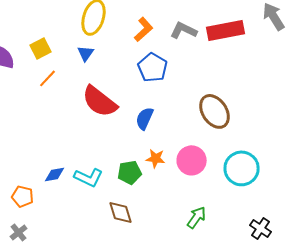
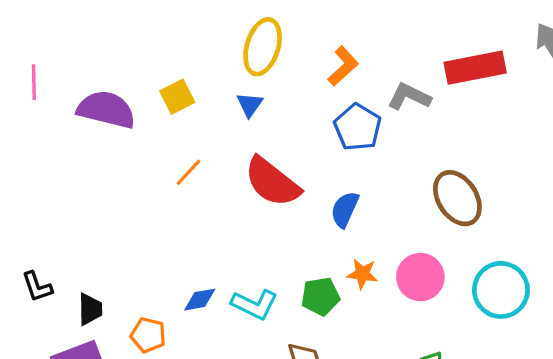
gray L-shape: (184, 30) -> (409, 97), moved
orange line: (48, 78) -> (188, 172), moved

